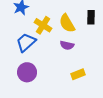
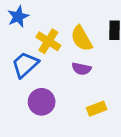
purple circle: (27, 72) -> (42, 102), moved

